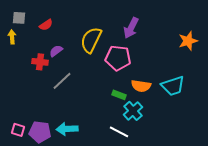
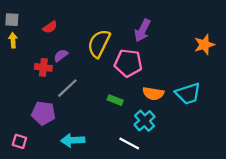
gray square: (19, 18) -> (12, 20), moved
green rectangle: (119, 95) -> (115, 100), moved
purple pentagon: (40, 132) -> (43, 113), moved

